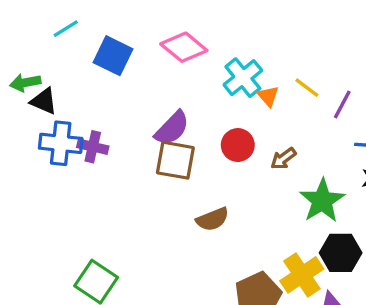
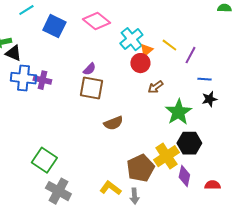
orange triangle: (268, 96) -> (146, 50), turned 32
purple semicircle: (172, 128) -> (89, 69), size x0.6
red circle: (238, 145) -> (140, 63), moved

